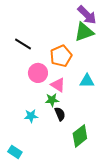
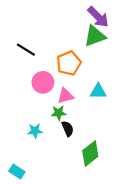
pink triangle: (58, 85) -> (65, 96), turned -49

